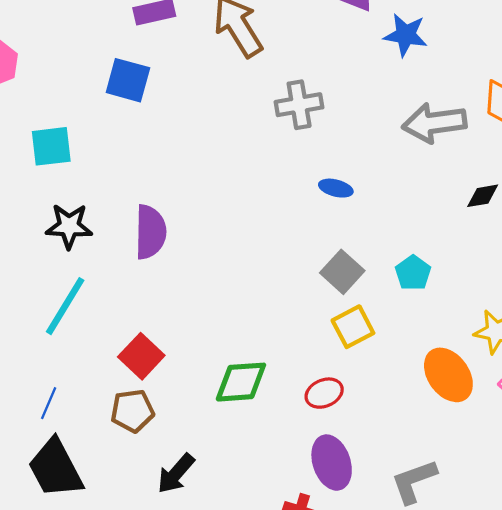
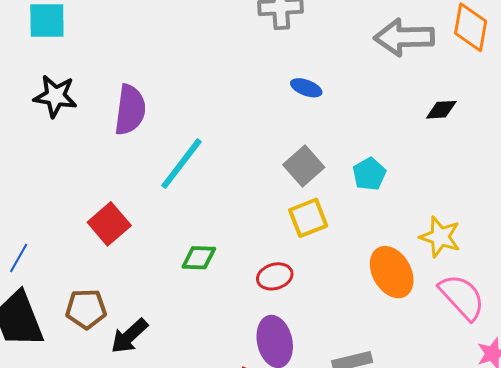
cyan line: (65, 306) -> (182, 164), moved
green diamond: (241, 382) -> (199, 258), size x0.7
brown pentagon: (132, 411) -> (86, 309), moved

